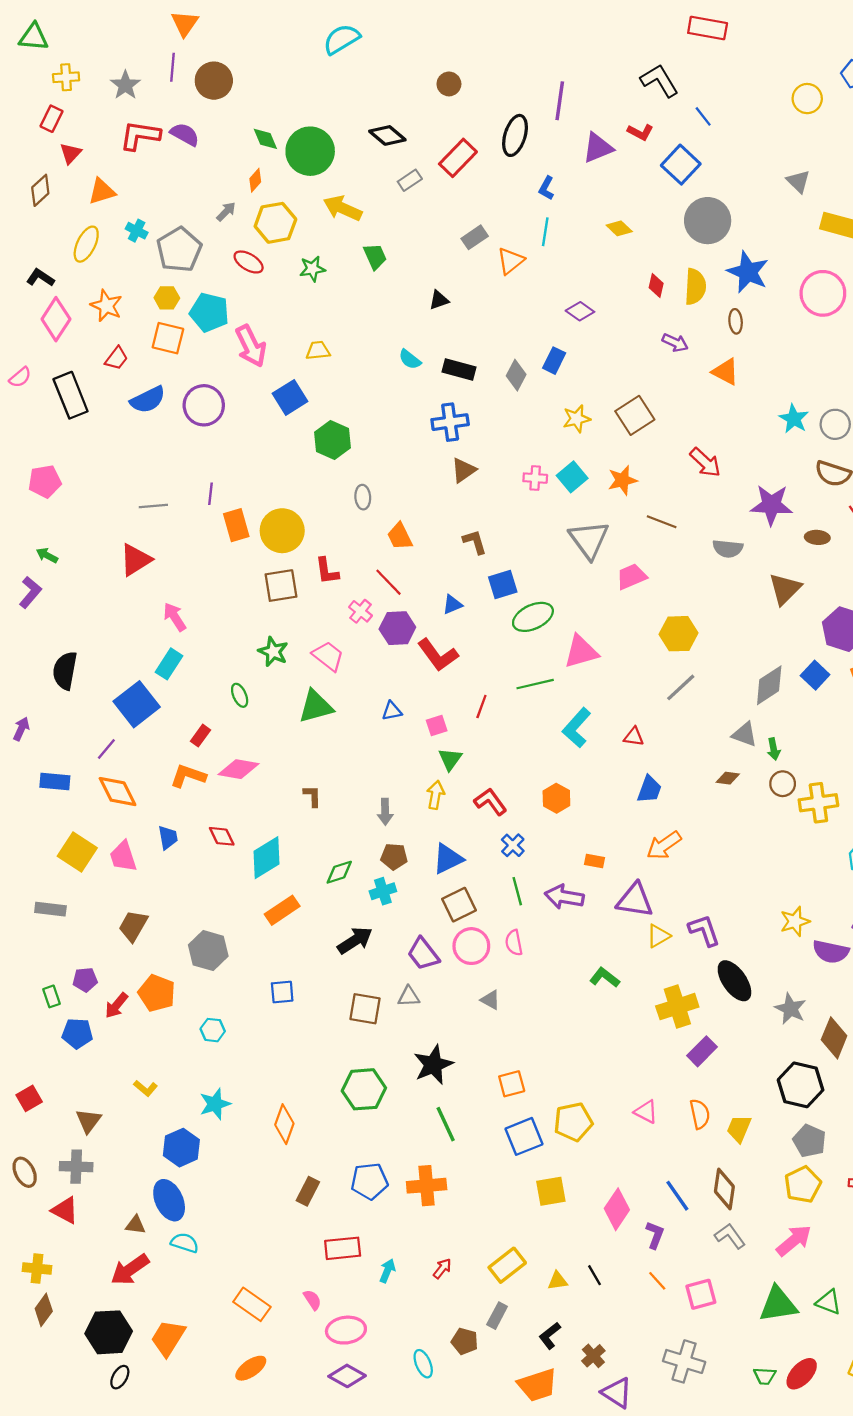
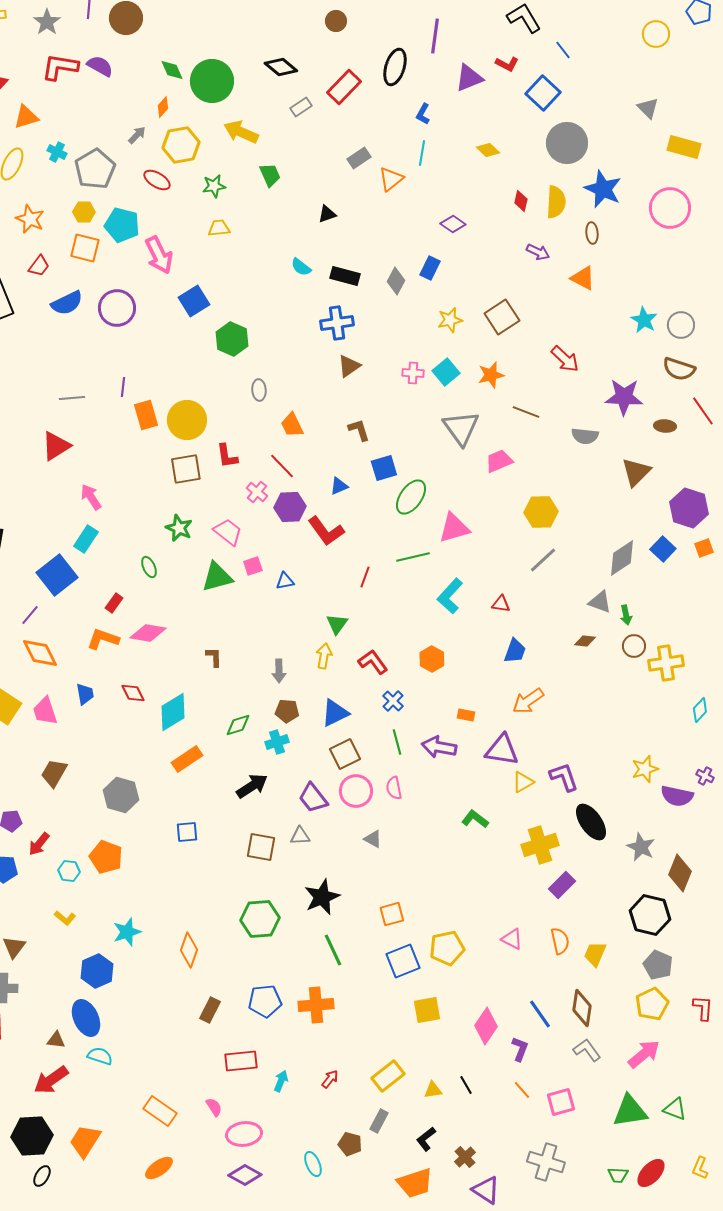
yellow trapezoid: (318, 350) -> (219, 228), moved
green ellipse: (533, 617) -> (411, 497), turned -30
pink square: (437, 725) -> (253, 566), moved
orange pentagon: (157, 993) -> (106, 857), moved
cyan hexagon: (213, 1030) -> (69, 871), moved

